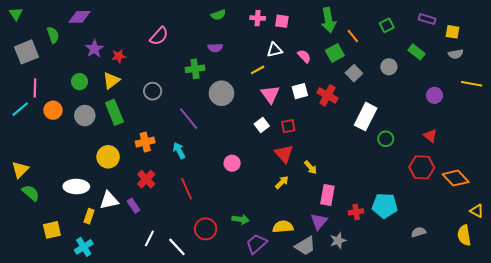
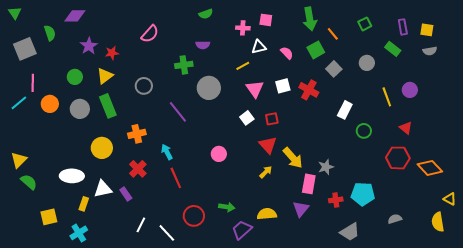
pink cross: (258, 18) -> (243, 28), moved
purple rectangle: (427, 19) -> (403, 27), moved, turned 63
yellow line: (472, 84) -> (387, 97), moved, turned 60
white rectangle: (366, 117) -> (345, 110), size x0.7
cyan arrow: (179, 150) -> (167, 152), moved
yellow arrow: (310, 167) -> (293, 158), size x1.6
gray star: (338, 241) -> (326, 167), moved
gray trapezoid: (305, 246) -> (350, 232), moved

